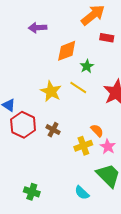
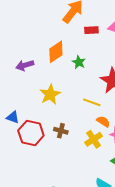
purple arrow: (38, 28) -> (25, 65), moved
yellow line: (78, 88) -> (92, 102), moved
yellow star: (51, 91) -> (50, 94), turned 30

